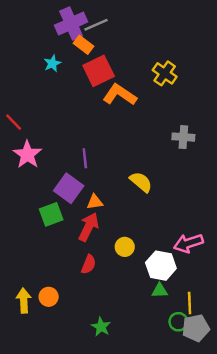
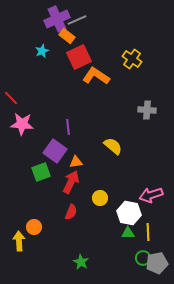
pink star: (27, 155) -> (22, 124), turned -30
orange circle: (49, 297) -> (34, 227), moved
yellow line: (190, 303) -> (148, 232), moved

